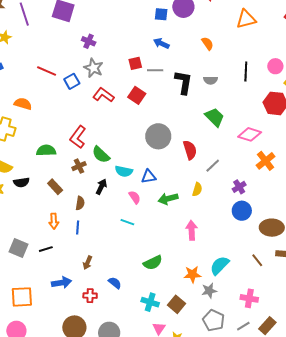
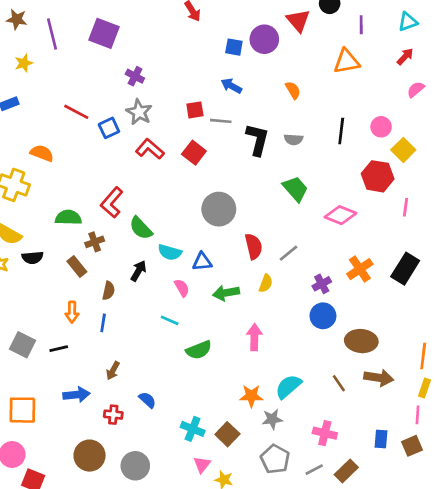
red semicircle: (190, 150) -> (254, 246), moved
orange cross: (266, 161) -> (360, 269), moved
brown cross: (79, 166) -> (95, 242), moved
green semicircle: (153, 263) -> (199, 350), moved

